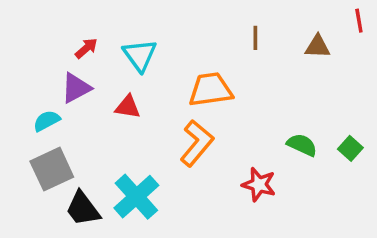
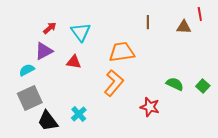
red line: (359, 21) -> (200, 14), moved
cyan cross: (136, 197) -> (79, 114), size x0.6

